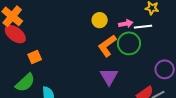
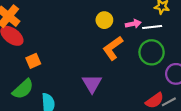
green circle: (129, 43) -> (152, 52), moved
purple triangle: (109, 77) -> (92, 84), moved

